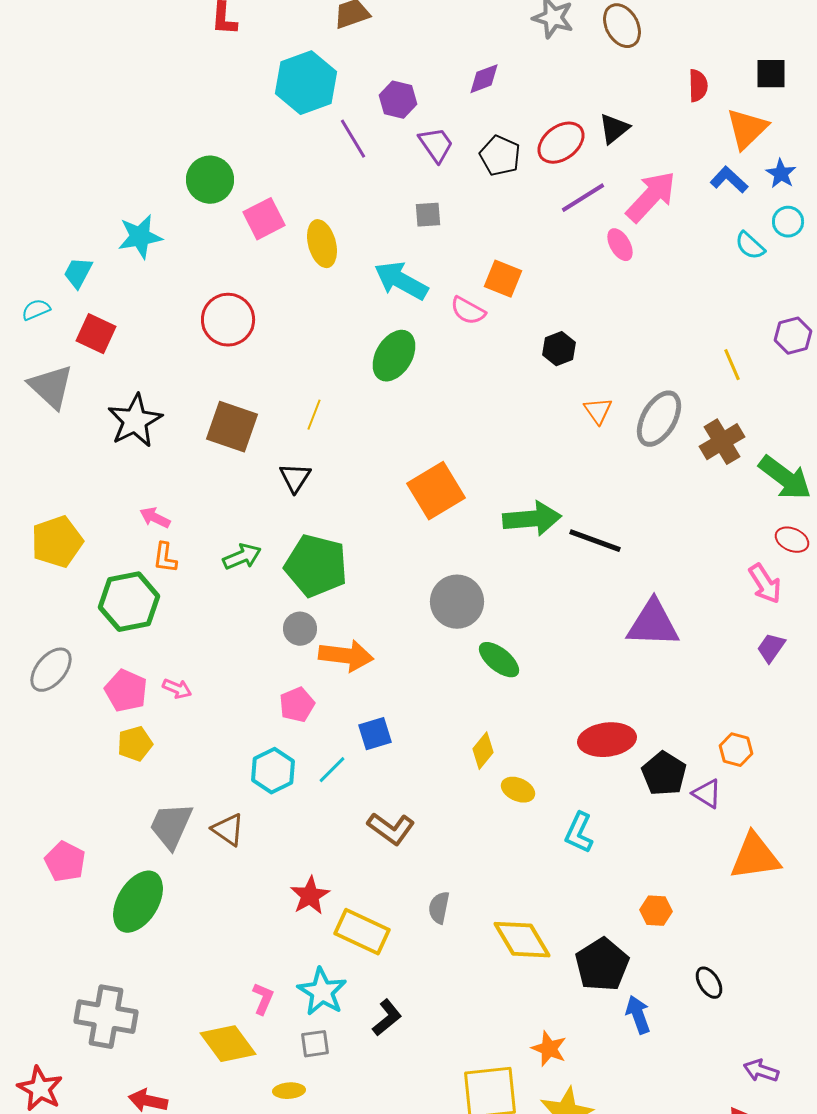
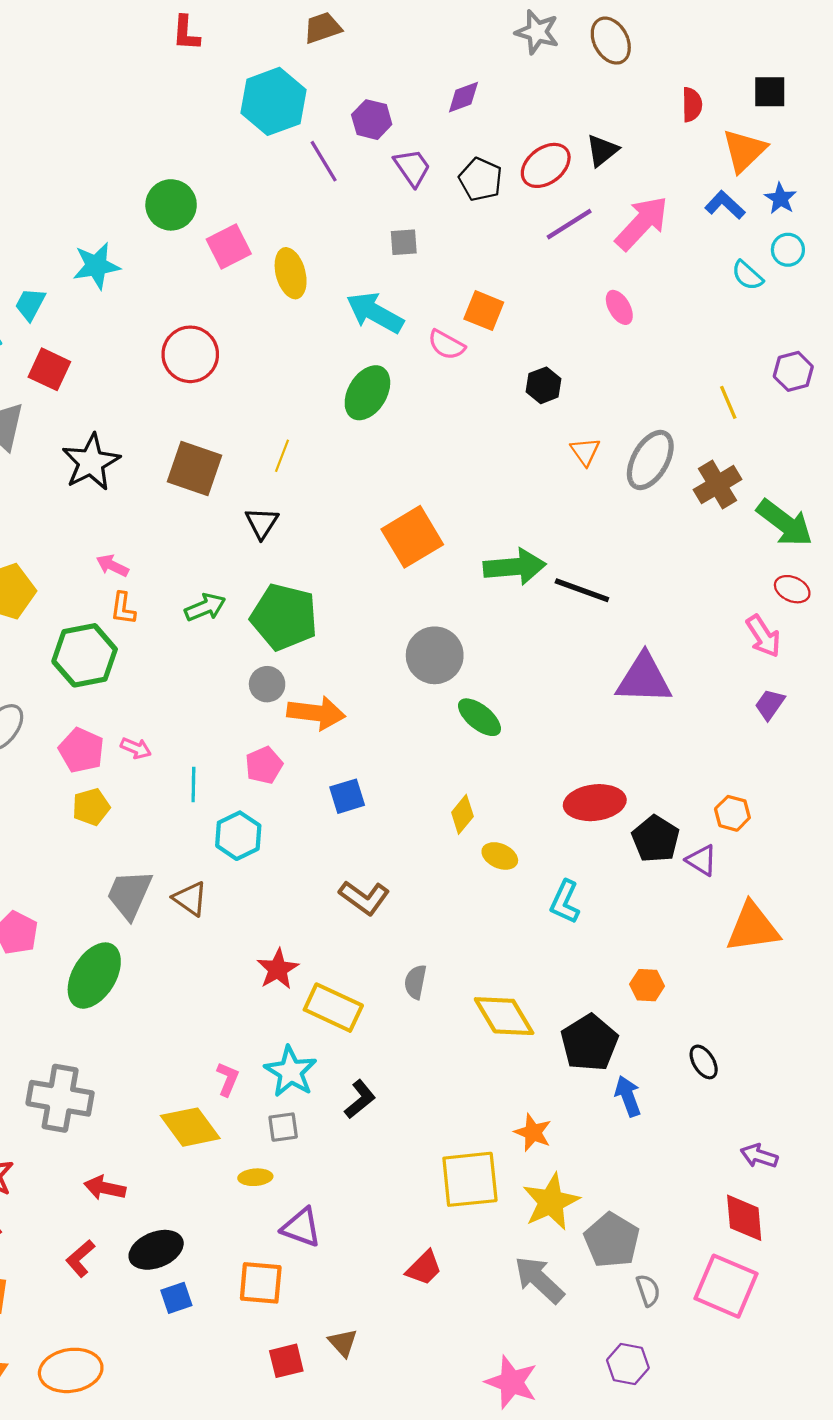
pink ellipse: (620, 245) -> (619, 307), moved
cyan line: (332, 770) -> (193, 784), moved, turned -44

